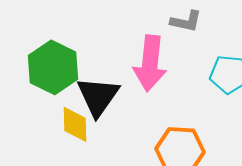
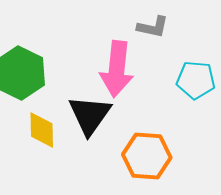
black triangle: (98, 96) -> (90, 115), moved

